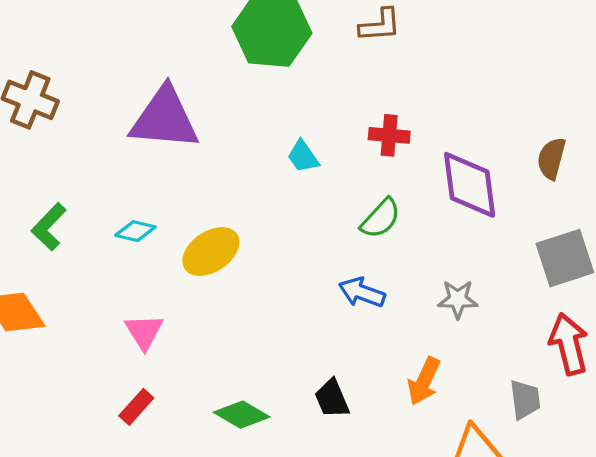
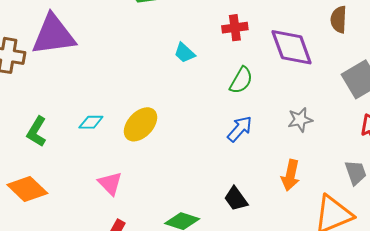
purple triangle: (165, 118) -> (53, 35), moved
blue arrow: (362, 292) -> (240, 129), turned 124

